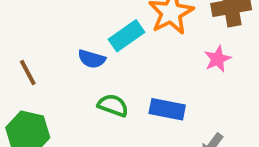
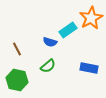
green semicircle: (113, 105) -> (48, 66), moved, turned 119

